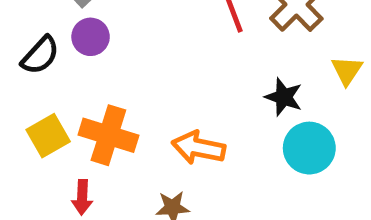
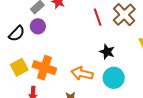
black star: (284, 97) -> (107, 52), moved
cyan circle: (309, 148) -> (114, 78), moved

